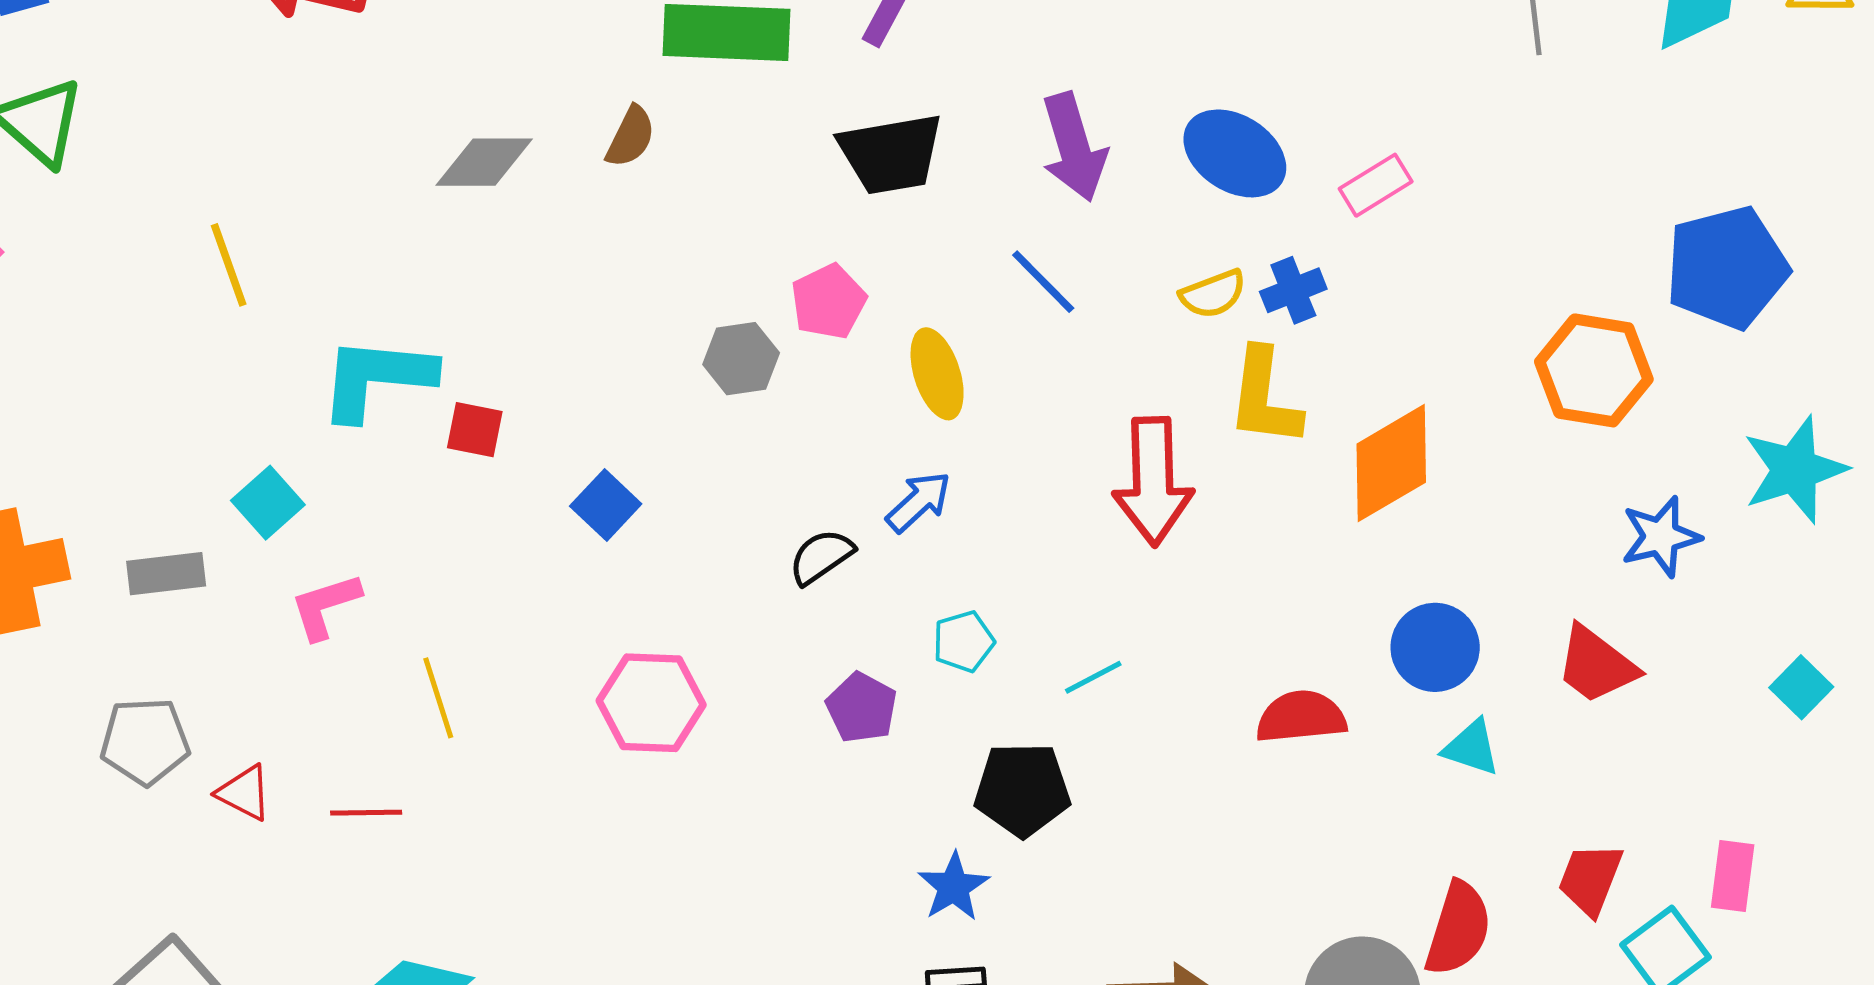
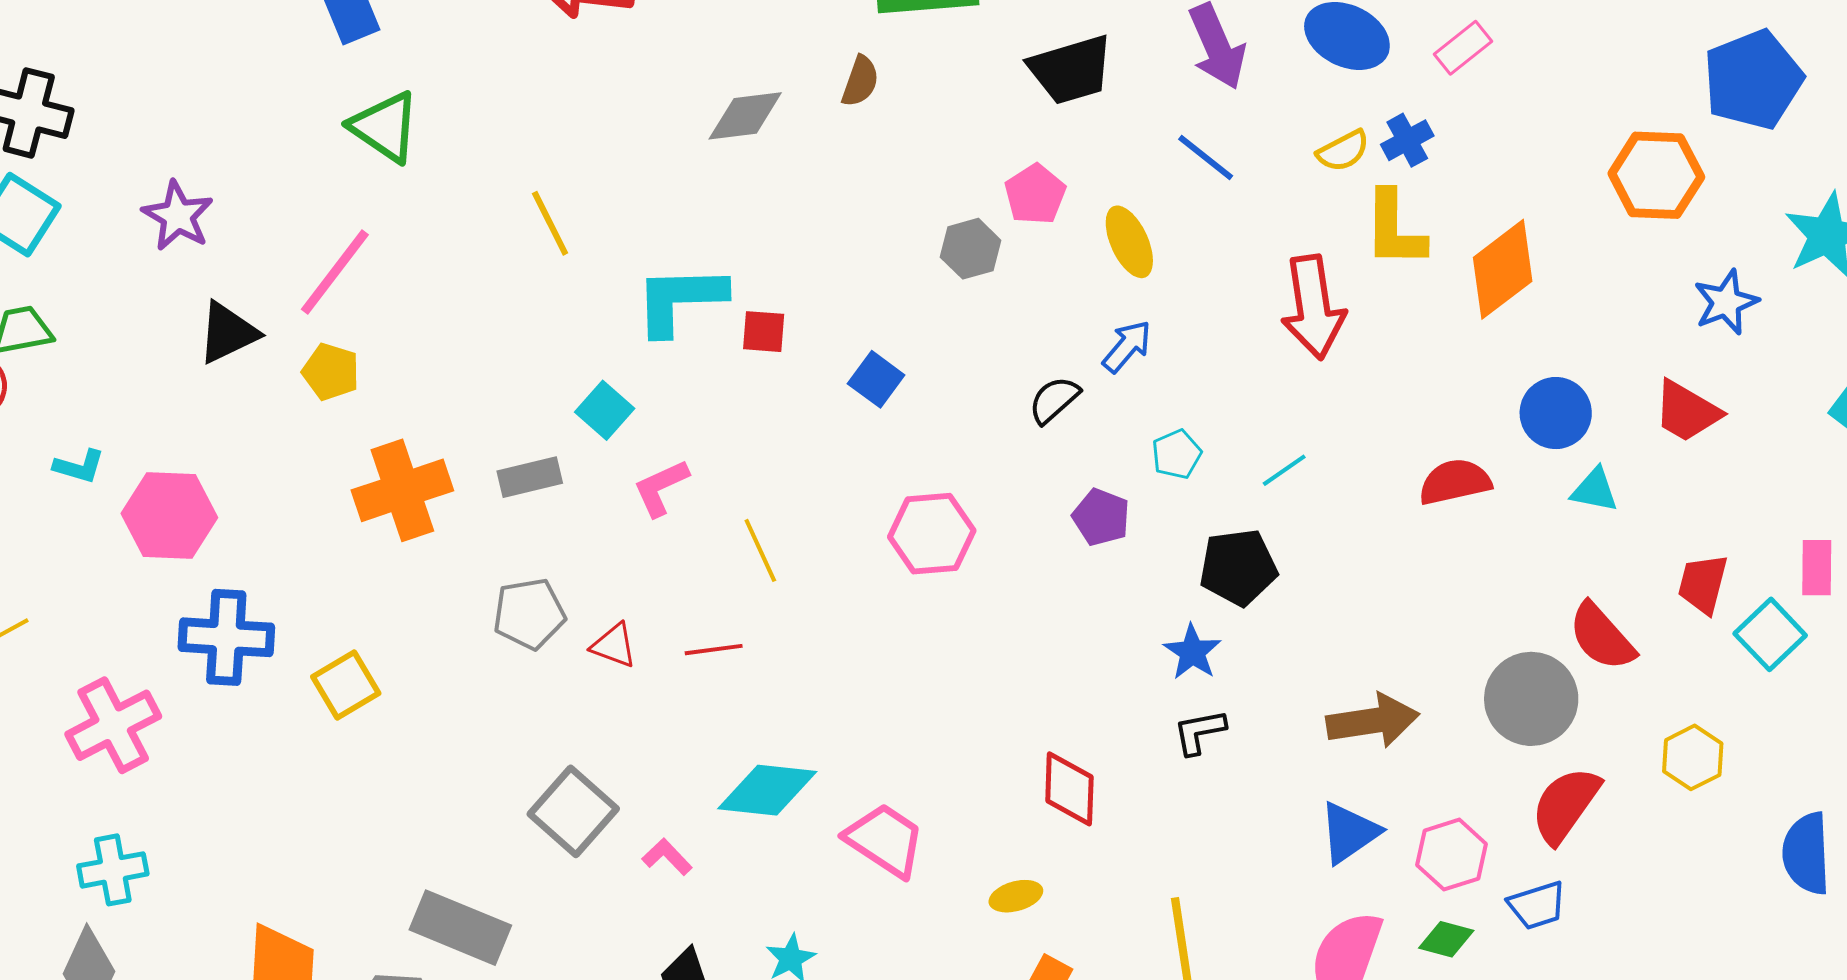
red semicircle: (1458, 929) -> (1602, 637), turned 128

